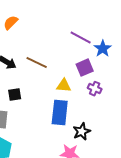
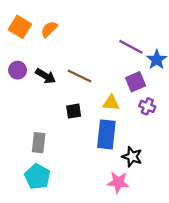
black square: (15, 95) -> (74, 111), moved
black star: (82, 132) -> (132, 157), turned -30

